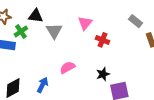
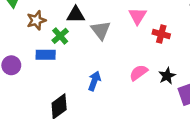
pink semicircle: (67, 67) -> (139, 73), moved
blue arrow: (43, 85) -> (94, 81), moved

